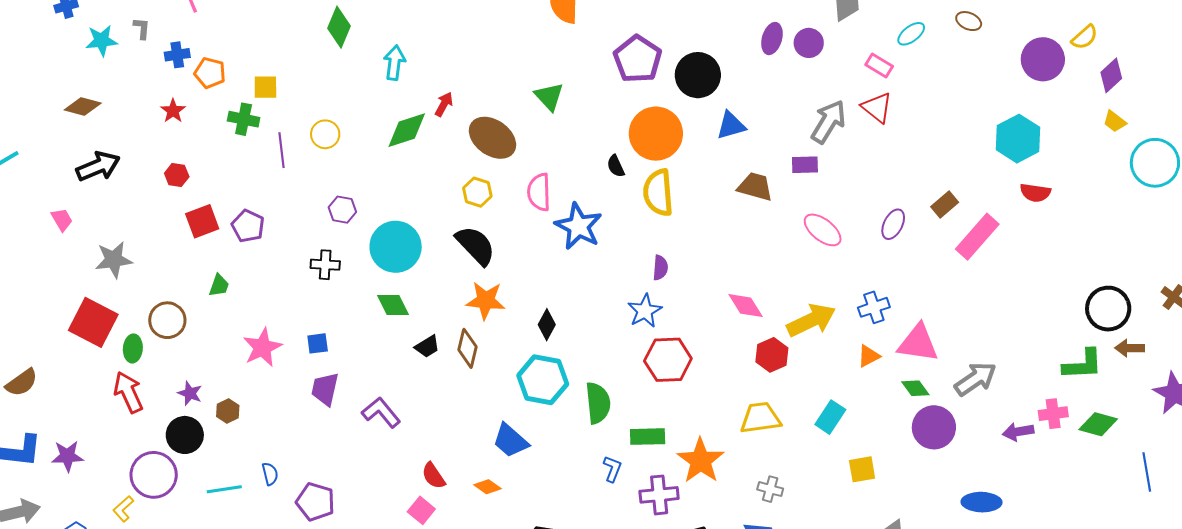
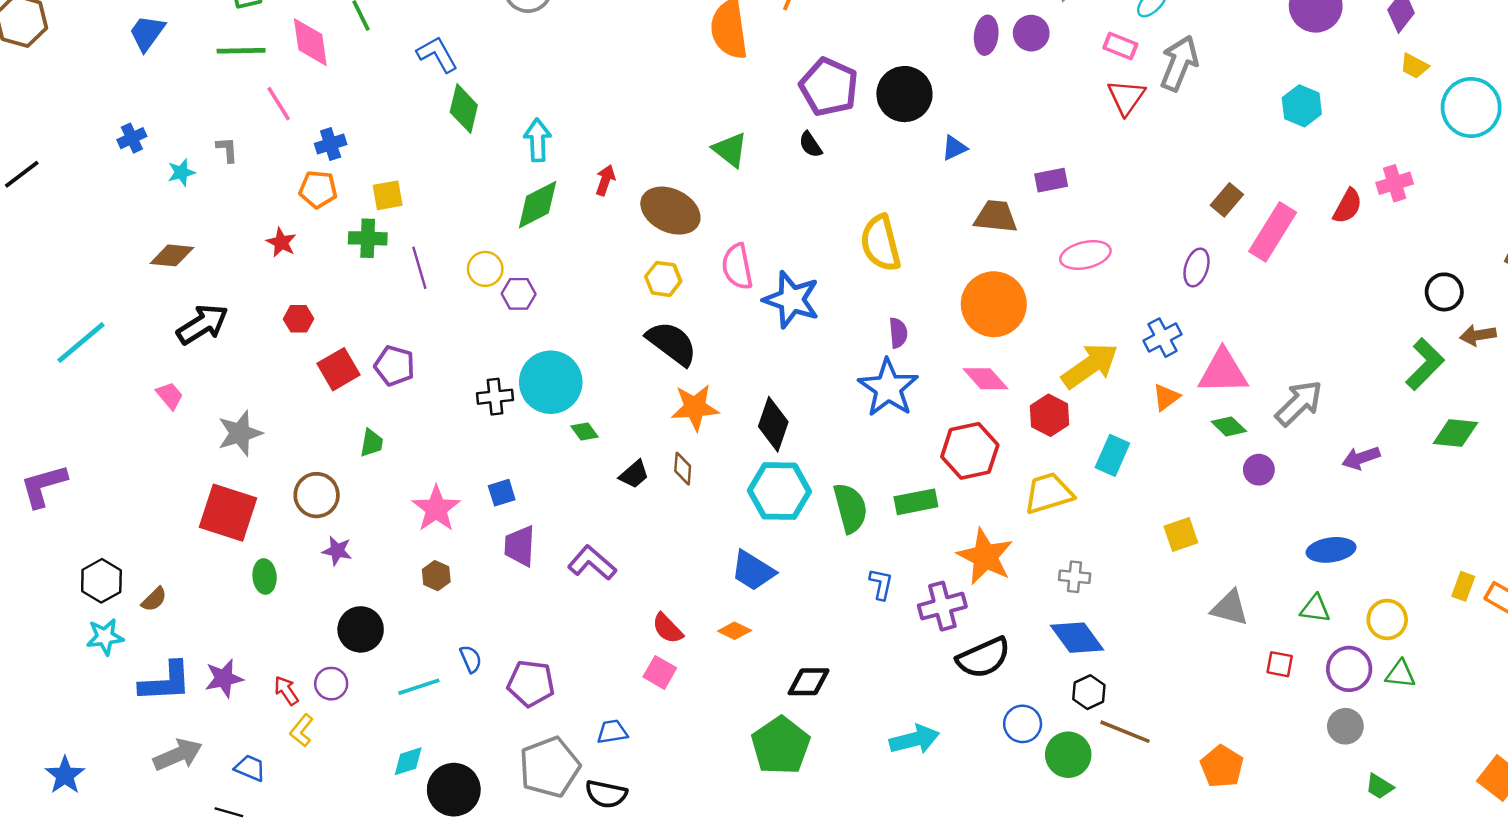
cyan star: (101, 41) -> (181, 172), size x0.7
blue cross: (177, 55) -> (331, 144), moved
red triangle: (877, 108) -> (1126, 97), turned 36
gray arrow: (828, 122) -> (1179, 63), moved
blue triangle: (731, 125) -> (954, 148), size x0.7
green diamond: (407, 130) -> (538, 205), moved
yellow circle: (325, 134) -> (485, 269), moved
orange circle: (656, 134) -> (994, 304), moved
cyan hexagon: (1018, 139) -> (1302, 106), size x0.7
black semicircle: (616, 166) -> (810, 145), moved
red semicircle: (1035, 193) -> (1348, 206), moved, turned -60
purple hexagon: (342, 210) -> (519, 294), moved
purple ellipse: (893, 224) -> (1196, 267), moved
pink ellipse: (823, 230) -> (1085, 255), turned -42
cyan circle: (396, 247) -> (551, 382), moved
green diamond: (393, 305) -> (585, 431), size x0.7
pink diamond: (746, 306) -> (985, 379), moved
black circle: (1108, 309) -> (1444, 292), size x0.7
blue star: (645, 311) -> (888, 388), size x1.4
black diamond: (547, 325) -> (773, 424), size x1.4
green ellipse: (133, 348) -> (265, 576), moved
brown diamond: (467, 348) -> (683, 469), size x0.7
red hexagon: (668, 360) -> (970, 451), moved
green L-shape: (1083, 364) -> (1425, 364), turned -33
brown semicircle: (22, 383) -> (154, 599), size x0.7
red arrow: (128, 392) -> (286, 691), moved, size x0.6
purple star: (190, 393) -> (337, 551), moved
brown hexagon: (228, 411) -> (436, 576), moved
pink cross: (1053, 414) -> (1395, 183), moved
cyan rectangle: (830, 417) -> (1112, 455), moved
purple circle: (934, 427) -> (1259, 470), size x0.6
green rectangle: (648, 437) -> (916, 502), moved
purple circle: (154, 475) -> (331, 684), size x0.6

